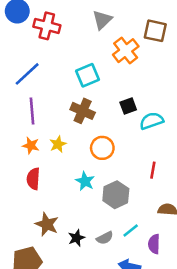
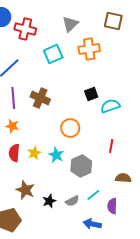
brown square: (155, 31) -> (113, 21), moved
orange cross: (126, 51) -> (89, 49), turned 30
cyan square: (88, 75) -> (53, 54), moved
brown cross: (83, 111) -> (40, 98), moved
yellow star: (58, 144) -> (34, 153), moved

